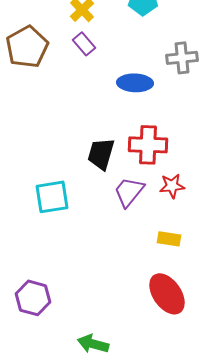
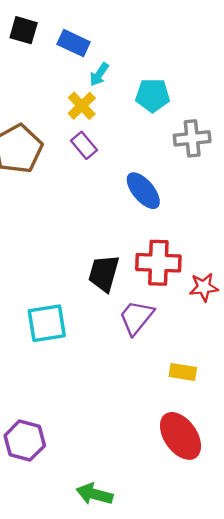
gray cross: (182, 58) -> (192, 138), moved
blue ellipse: (135, 83) -> (143, 191), turned 48
red star: (172, 186) -> (204, 287), moved

